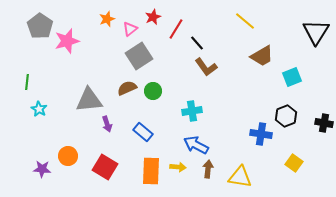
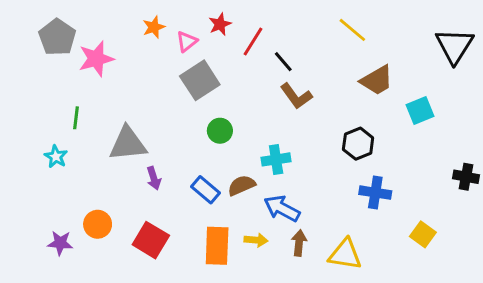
green line: (27, 82) -> (76, 118), moved
brown semicircle: (127, 88) -> (242, 185), moved
black hexagon: (286, 116) -> (358, 144), moved

